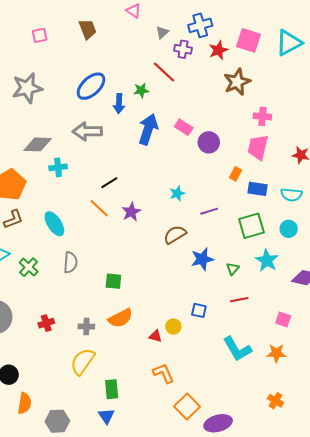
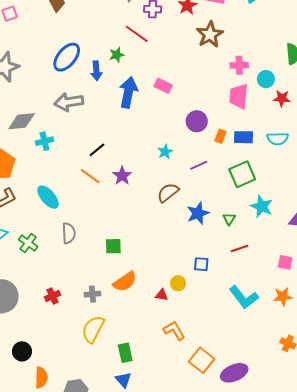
purple circle: (209, 142) -> (197, 121), moved
orange rectangle: (235, 174) -> (220, 136), moved
cyan circle: (289, 229) -> (266, 79), moved

